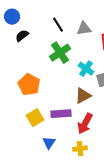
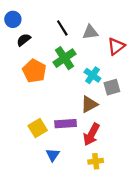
orange pentagon: (29, 85) -> (34, 71), moved
yellow cross: (80, 149) -> (96, 161), moved

